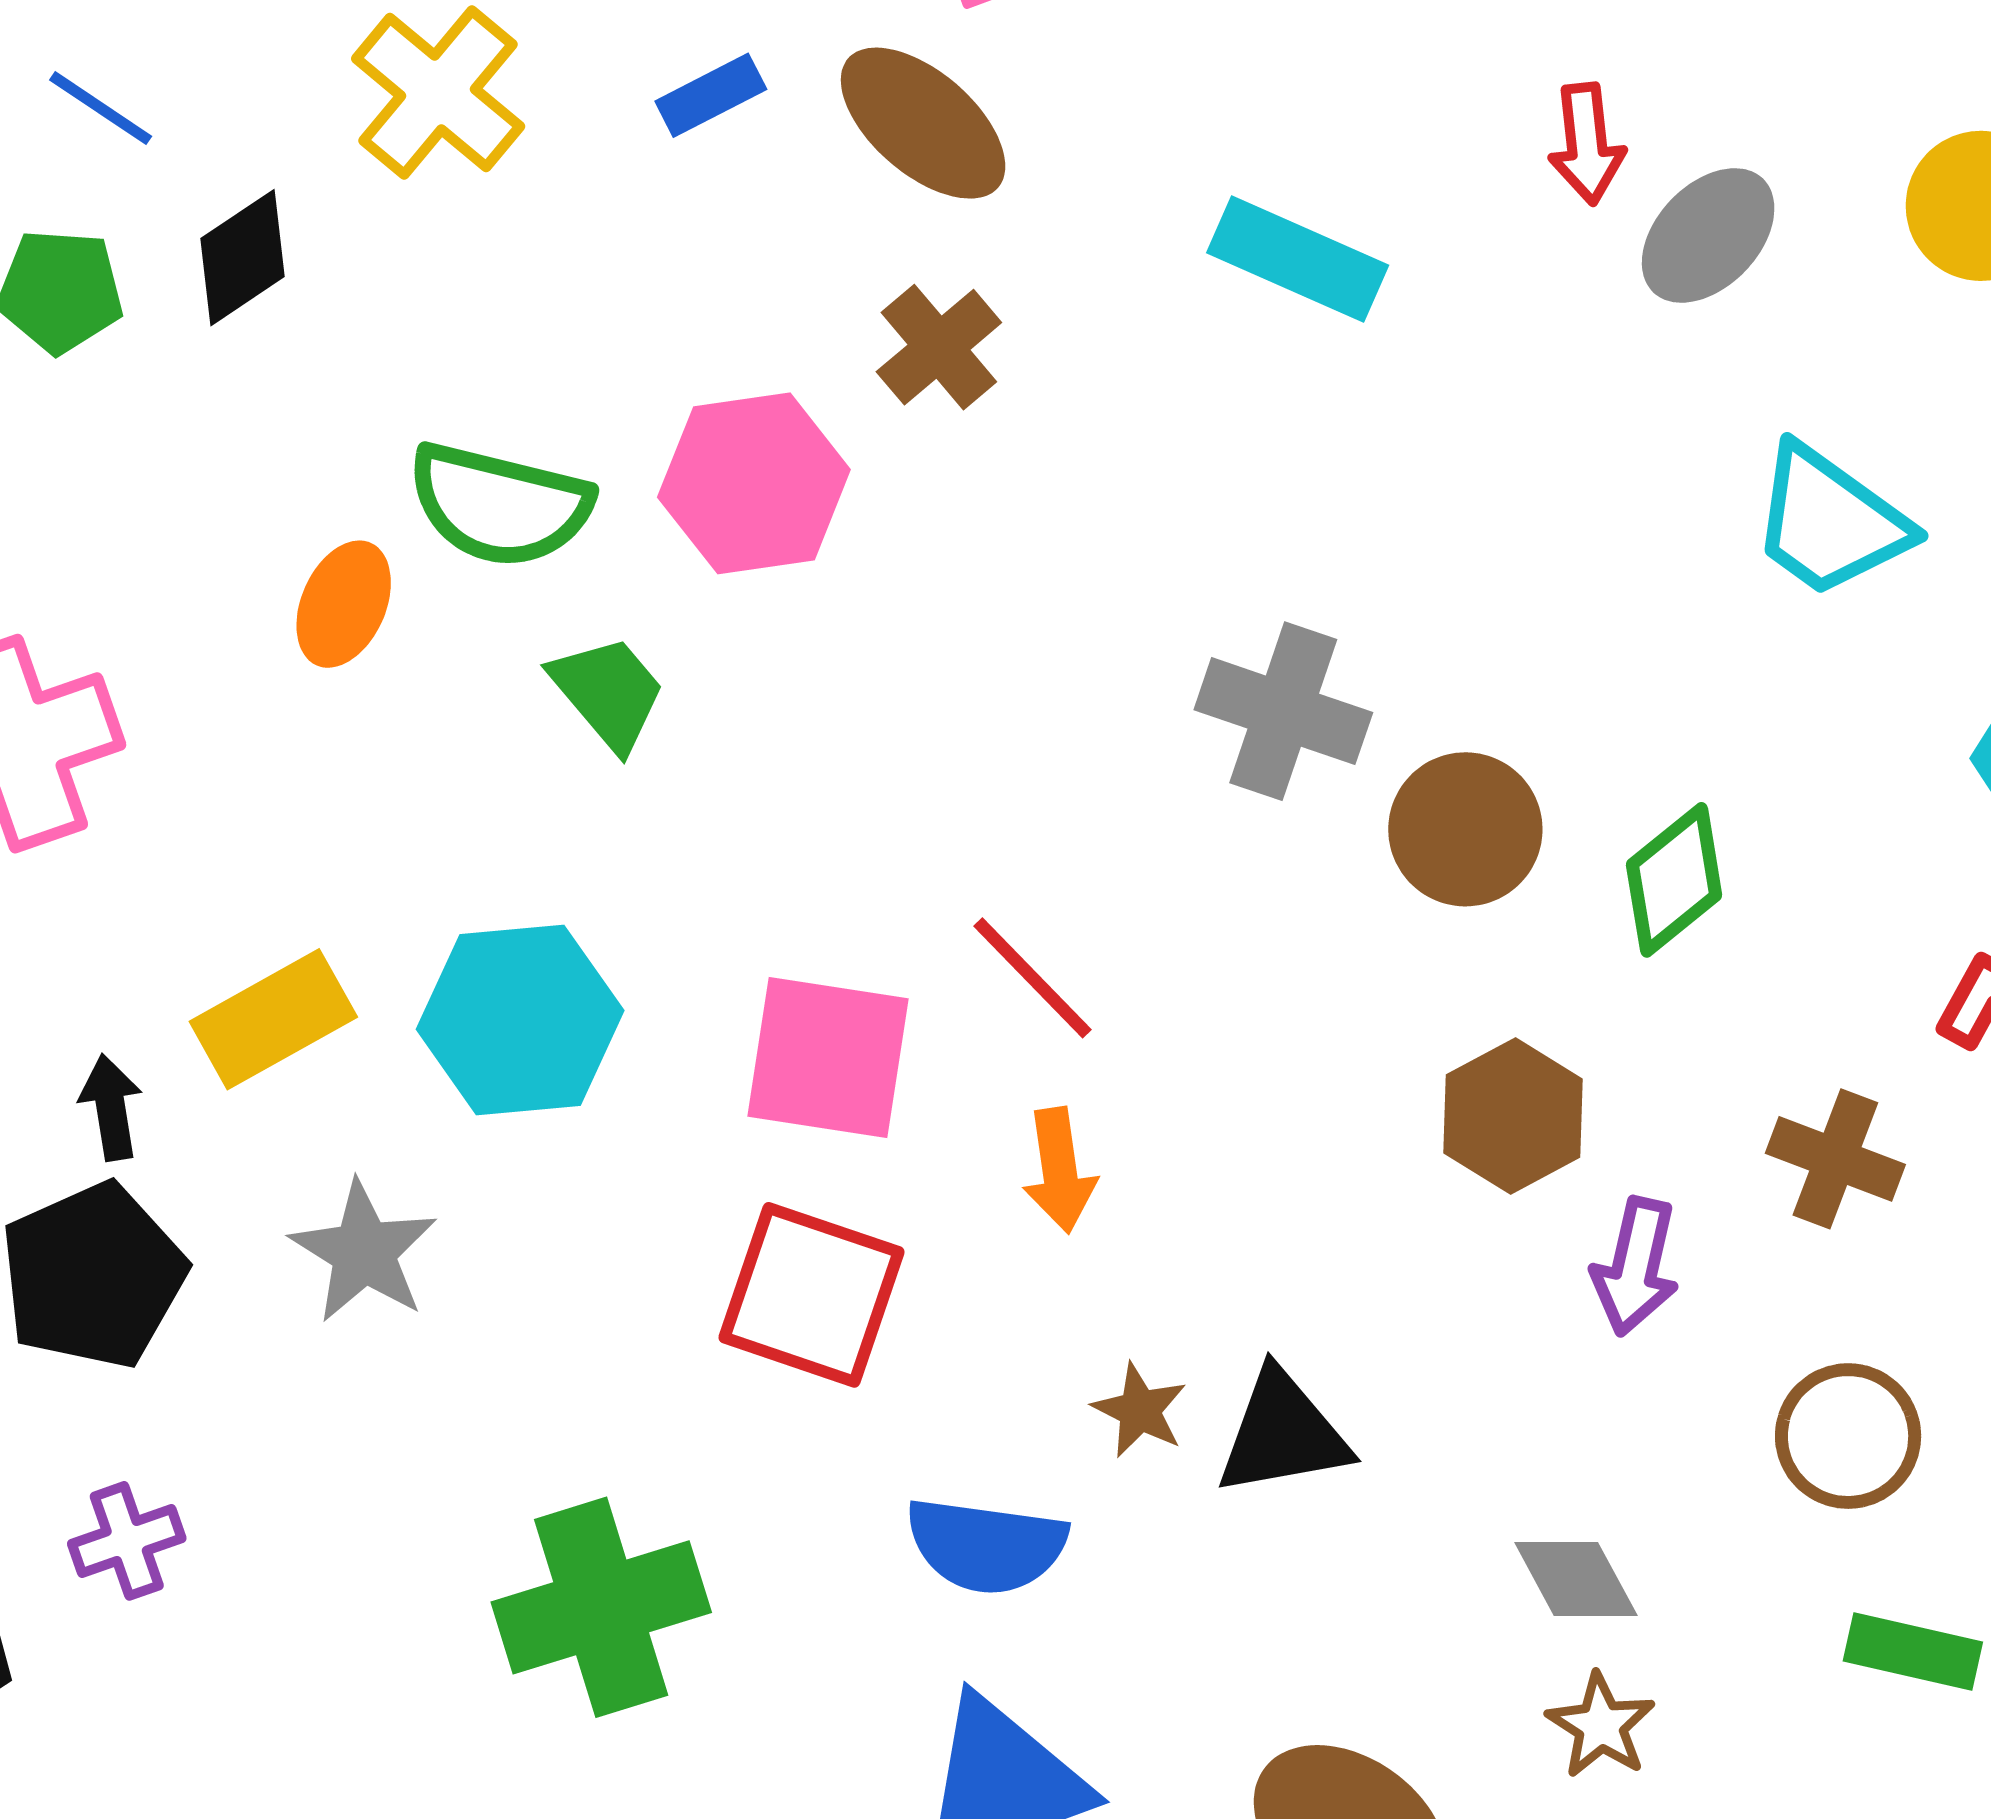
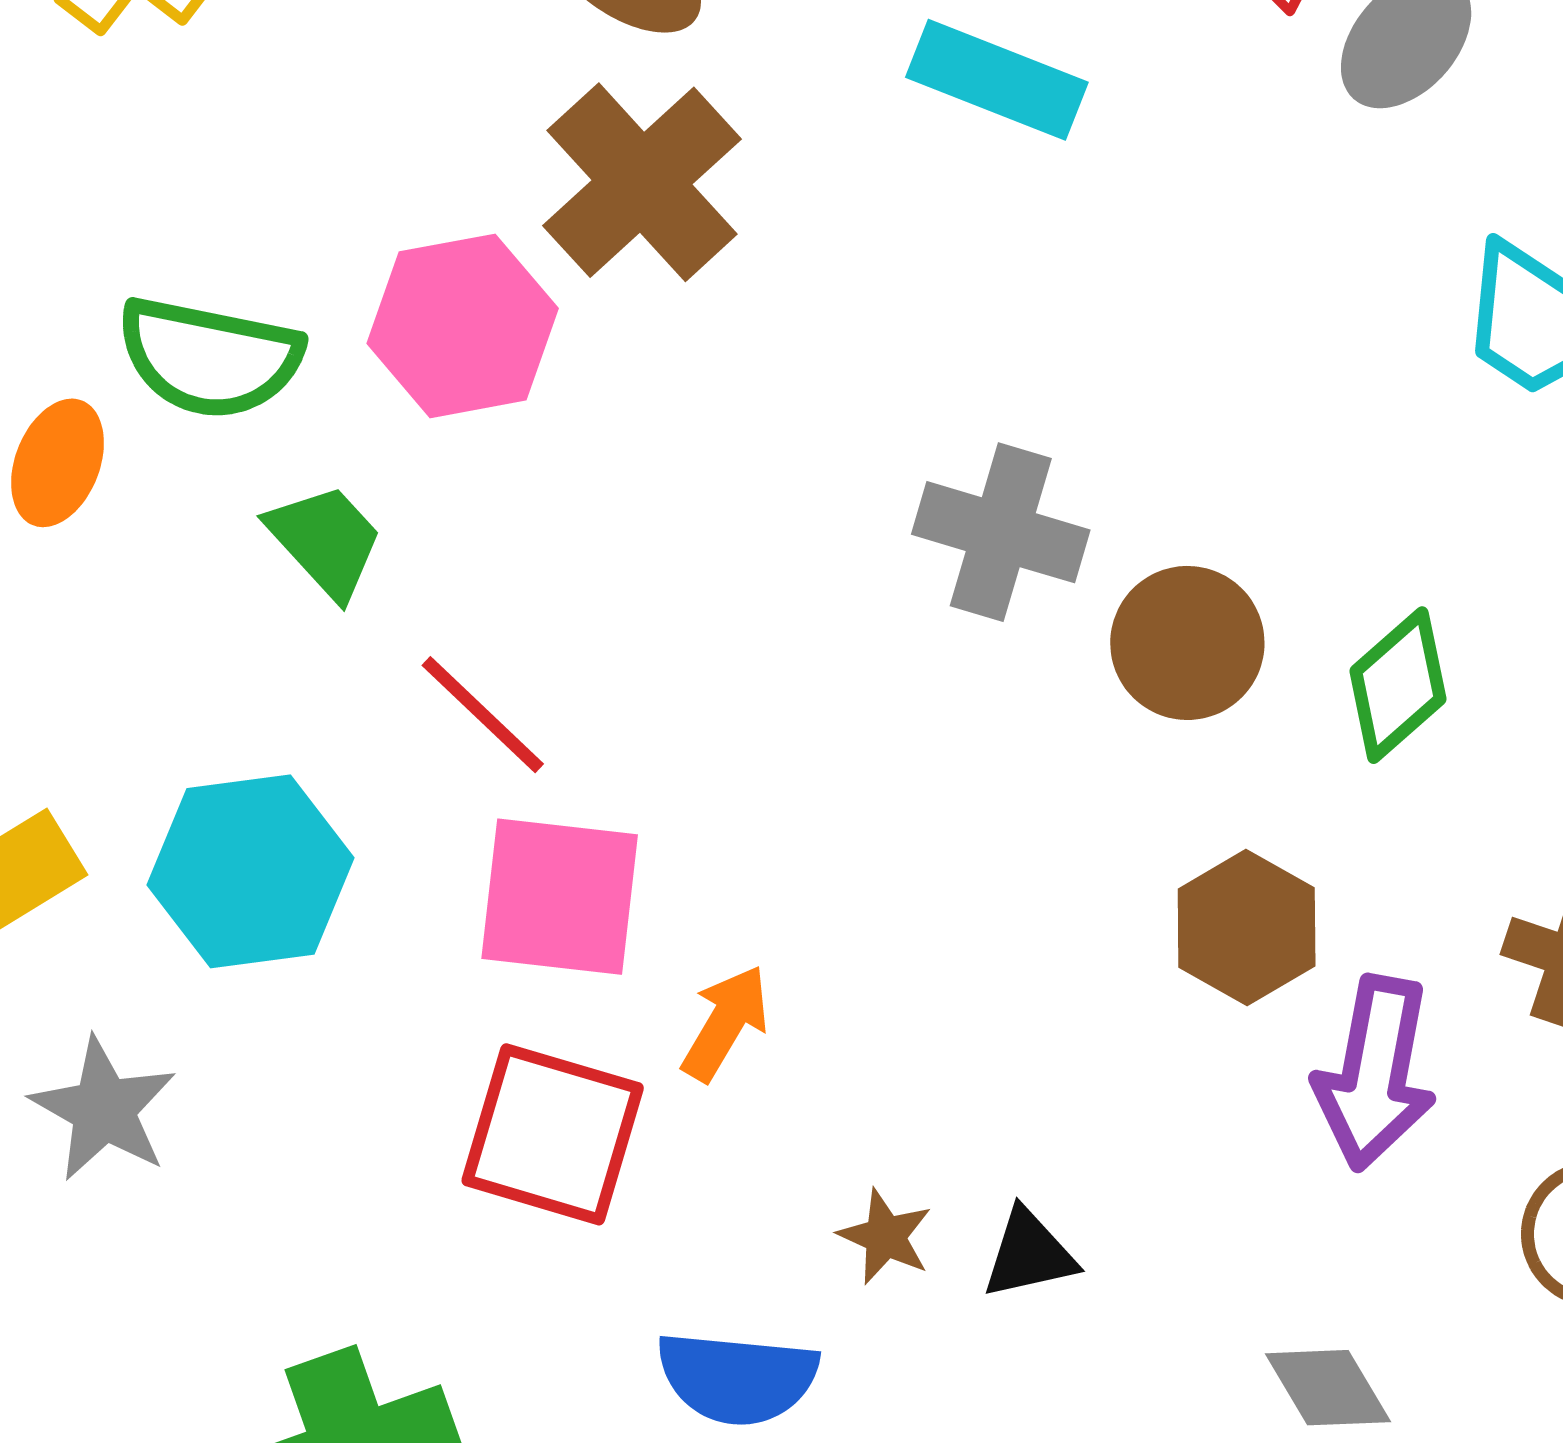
brown cross: (939, 347) -> (642, 182), size x1.6
red line: (1033, 978) -> (483, 715), moved
orange arrow: (1059, 1170) -> (725, 1023), moved, turned -139
purple arrow: (1635, 1267) -> (1375, 1073), size x1.4
black triangle: (1283, 1434) -> (1029, 1254), size x0.7

